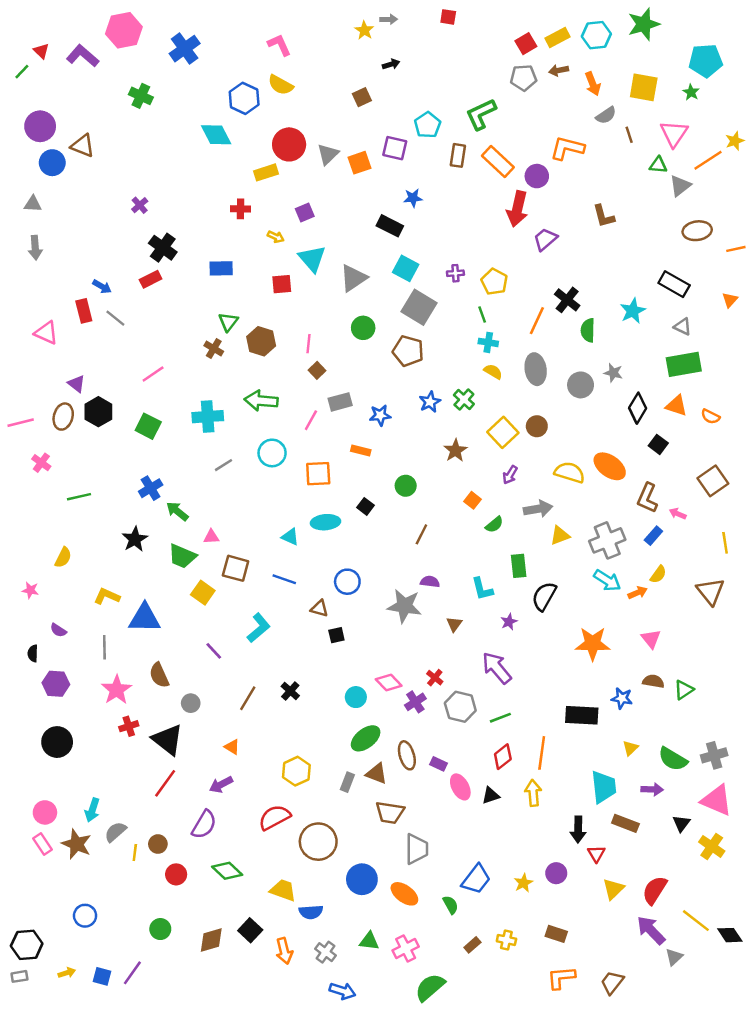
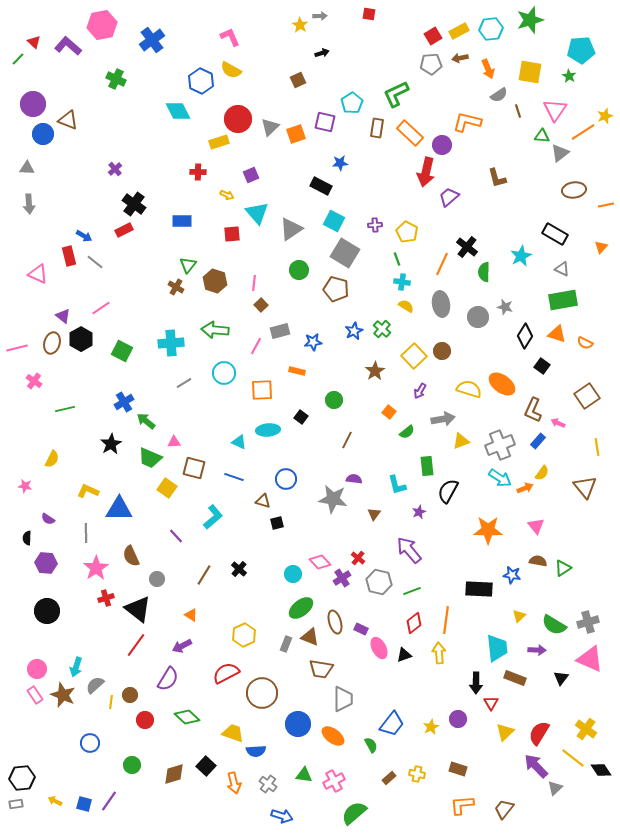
pink line: (153, 374) -> (101, 308), moved
yellow cross: (712, 846) -> (586, 729), moved
blue circle: (85, 916) -> (90, 743), moved
yellow arrow: (67, 973) -> (55, 801), turned -136

